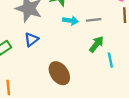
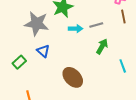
blue triangle: (31, 39) -> (43, 51), turned -32
cyan line: (110, 60) -> (123, 66), moved

